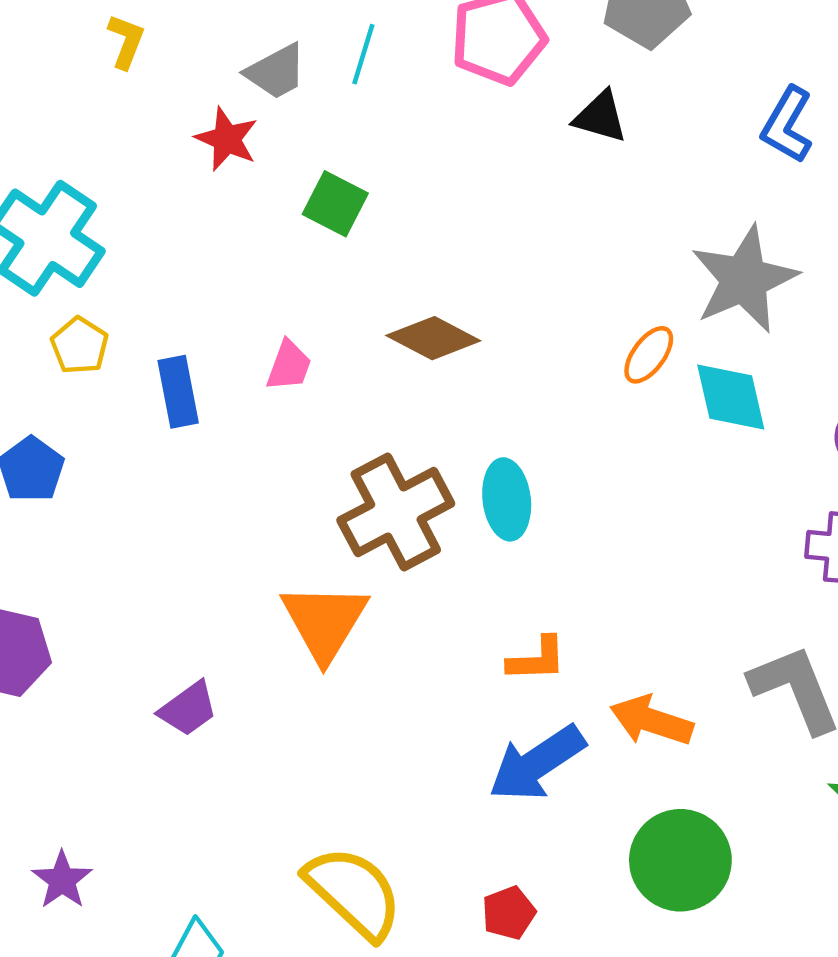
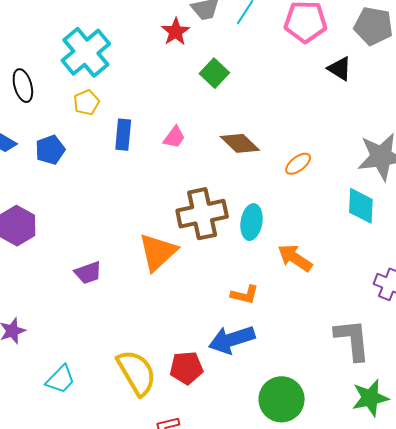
orange ellipse: (649, 355) -> (298, 164), moved
orange arrow: (652, 721) -> (295, 258), moved
red pentagon: (509, 913) -> (186, 368), moved, size x1.4

